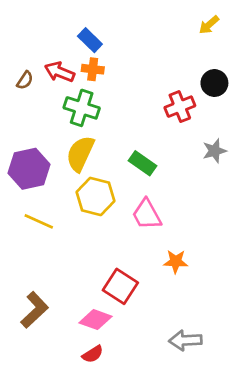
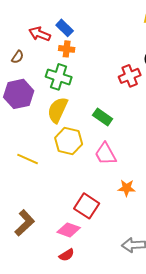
red arrow: (59, 72) -> (40, 34), moved
purple hexagon: (29, 169) -> (19, 94), moved

